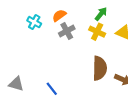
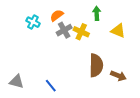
green arrow: (101, 14) -> (97, 13), turned -40
yellow cross: (97, 32) -> (81, 32), moved

